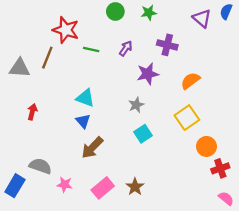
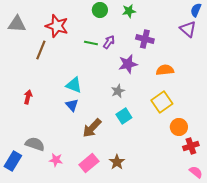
purple triangle: (202, 18) -> (188, 29), moved
green line: (91, 50) -> (91, 43), moved
gray triangle: (20, 68) -> (17, 24), moved
orange semicircle: (190, 81) -> (165, 70), turned 30
brown arrow: (92, 148) -> (92, 128), moved

